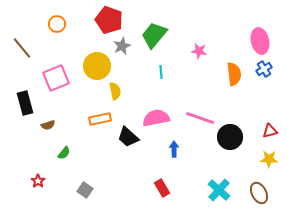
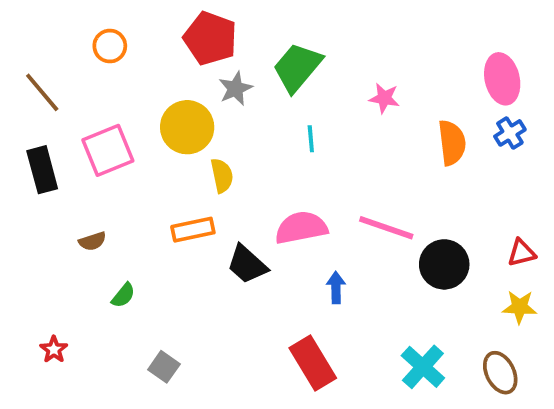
black rectangle: (25, 103) -> (42, 170), moved
red star: (38, 181) -> (54, 349), moved
red rectangle: (162, 188) -> (313, 363), size x1.5

